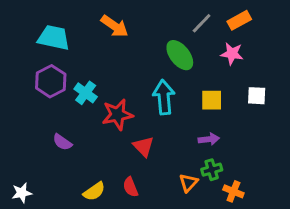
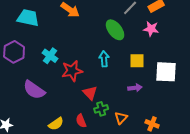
purple hexagon: (51, 81) -> (14, 52), moved
white square: (257, 96) -> (166, 72), moved, size x1.6
cyan arrow: (164, 97) -> (104, 59), size x0.7
purple semicircle: (62, 142) -> (34, 90), size x1.6
green cross: (212, 170) -> (101, 109), moved

